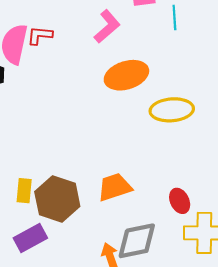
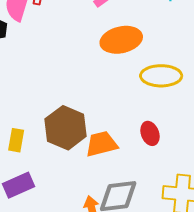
brown hexagon: (57, 199) -> (66, 128), moved
red ellipse: (180, 201) -> (150, 133), moved

